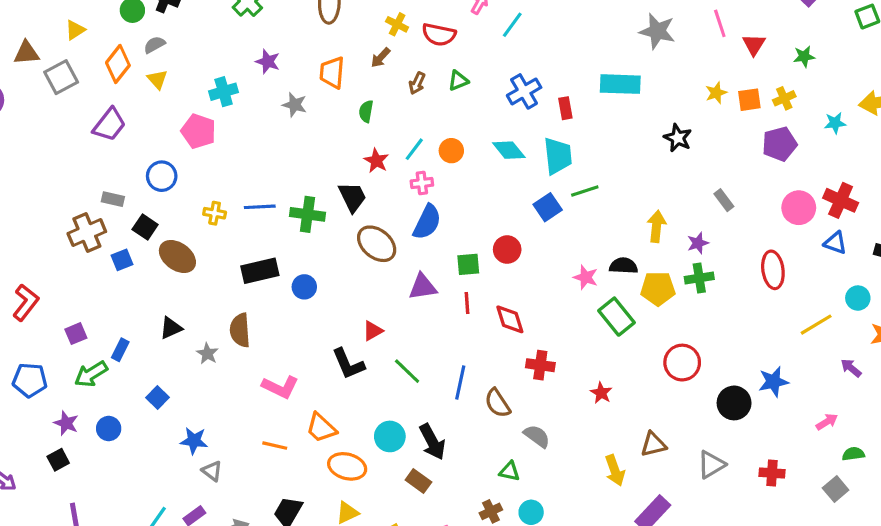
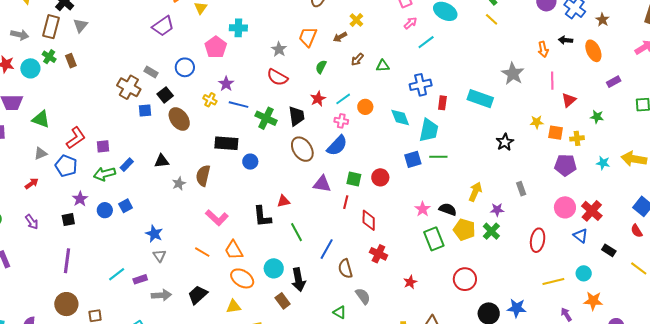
red semicircle: (439, 35) -> (277, 77), moved
purple star: (268, 62) -> (226, 84), moved
brown cross: (87, 232) -> (129, 87), turned 35
green cross: (699, 278) -> (491, 231), turned 36
red L-shape: (26, 302) -> (76, 138), moved
blue square: (158, 398) -> (126, 206), moved

